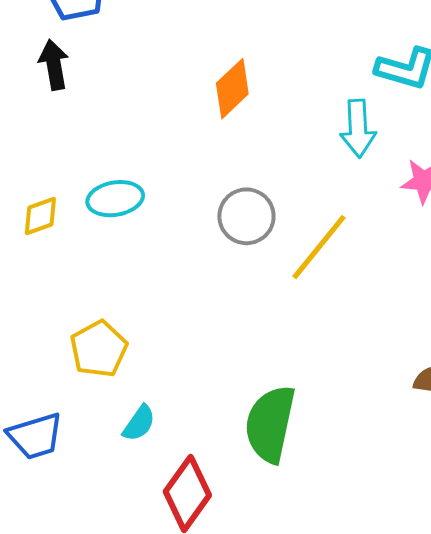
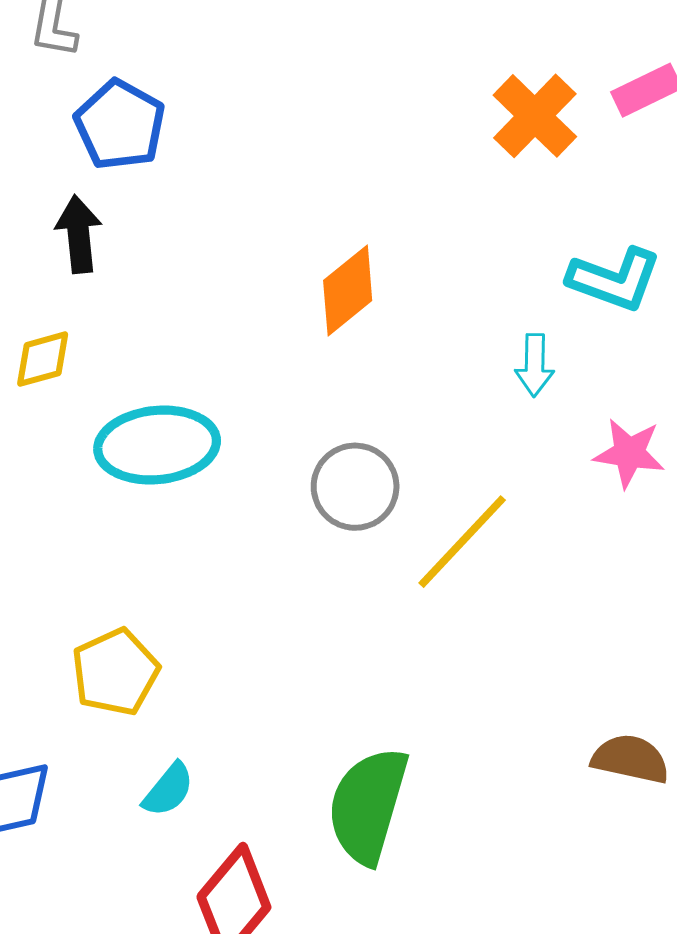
cyan arrow: (358, 128) -> (535, 365), size x0.7
cyan ellipse: (115, 199) -> (157, 445), size x1.4
yellow diamond: (40, 216) -> (43, 359), moved

